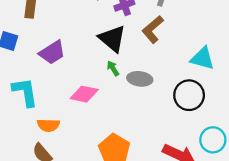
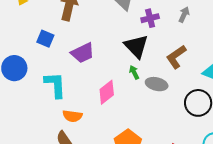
brown L-shape: (153, 29) -> (176, 57), moved
pink diamond: (84, 94) -> (107, 92), turned -55

